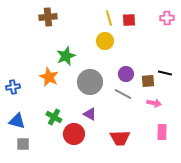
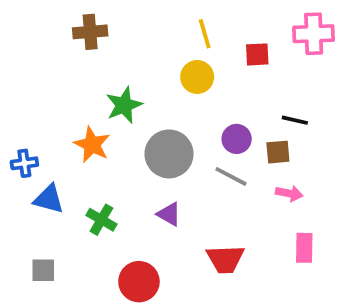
pink cross: (167, 18) -> (314, 34), size x1.5
red square: (129, 20) -> (257, 54), moved
black line: (165, 73) -> (295, 120), moved
blue triangle: (17, 121) -> (49, 199), moved
red circle: (74, 134) -> (139, 282), moved

